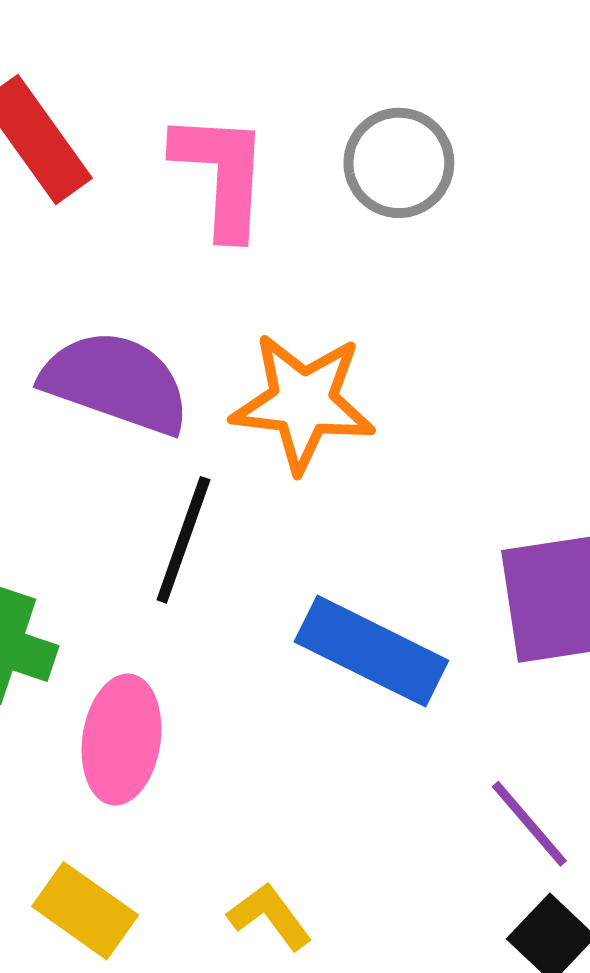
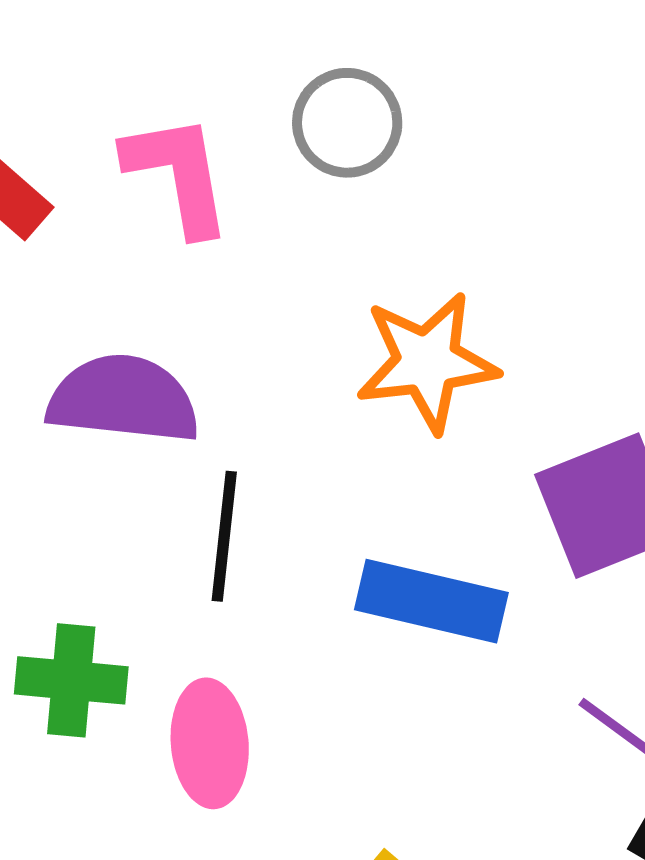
orange star: (303, 402) -> (427, 362), moved

